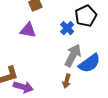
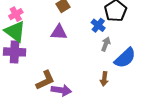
gray arrow: (73, 55) -> (106, 44), moved, size x0.6

